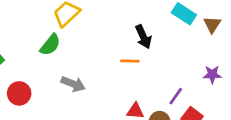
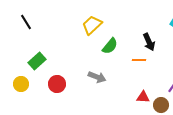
green semicircle: (50, 45) -> (110, 46), moved

